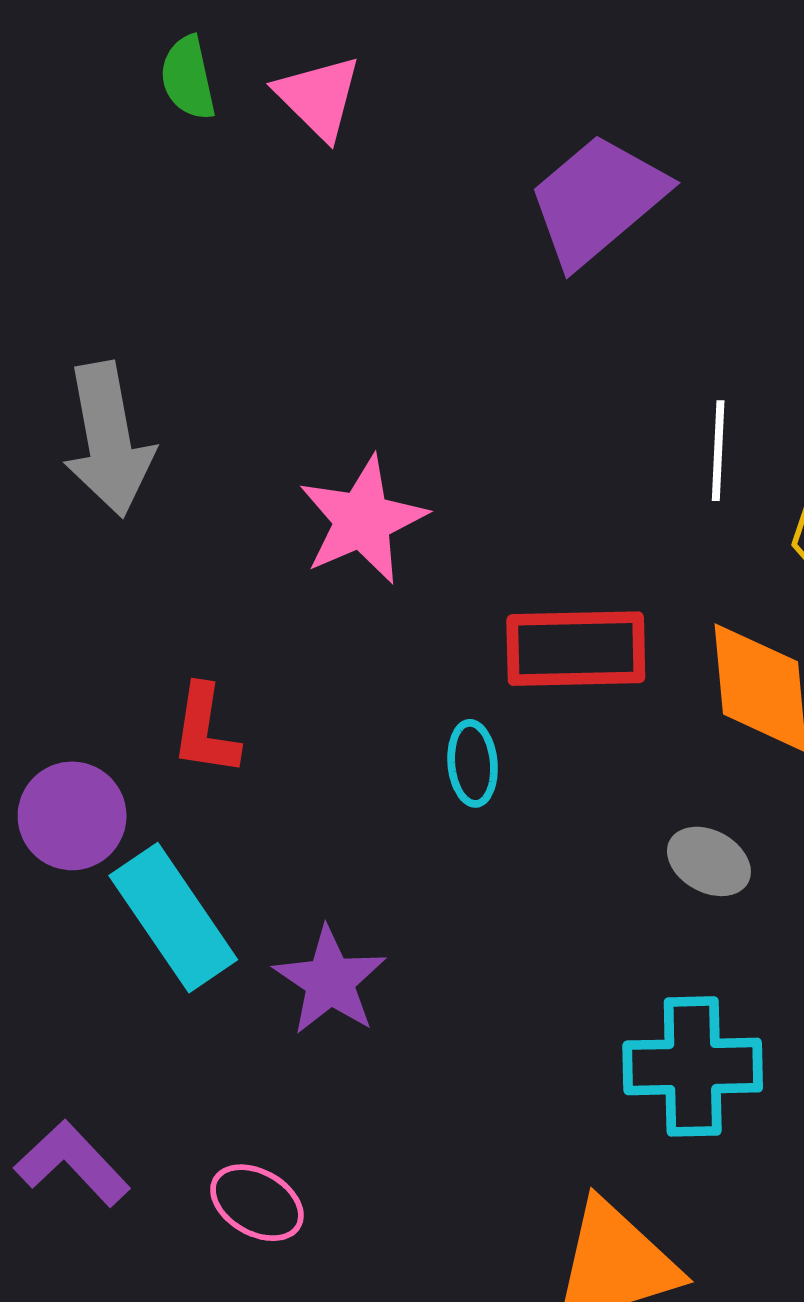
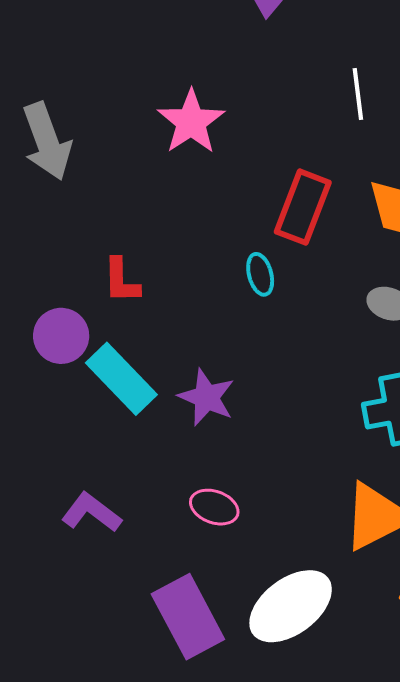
pink star: (363, 520) -> (191, 122), moved
red rectangle: (576, 649) -> (303, 207), turned -58
pink ellipse: (257, 1203) -> (214, 507), moved

